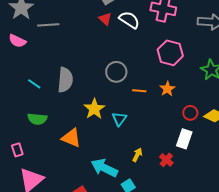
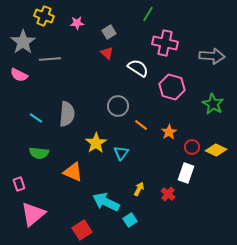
white semicircle: (129, 20) -> (138, 68), moved
orange star: (167, 89) -> (169, 132), moved
orange line: (139, 91) -> (141, 125), turned 32

